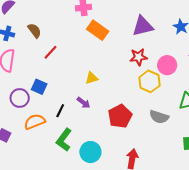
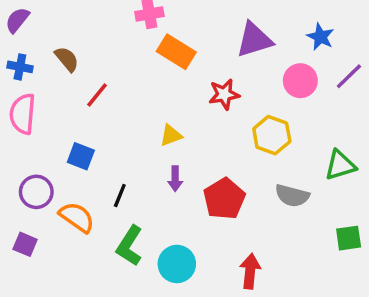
red star: (138, 57) -> (224, 94), moved
pink circle: (167, 65) -> (300, 81), moved
purple circle: (20, 98) -> (36, 192), moved
purple arrow: (84, 103) -> (175, 179), moved, turned 56
orange semicircle: (35, 122) -> (77, 217), turned 60

